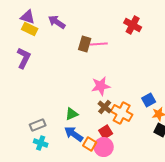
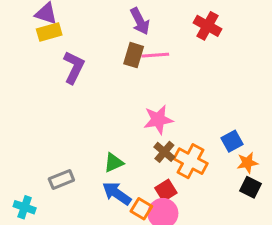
purple arrow: (57, 22) -> (140, 21), moved, turned -150
yellow rectangle: (30, 29) -> (49, 32), turned -42
purple L-shape: (24, 58) -> (74, 67), moved
cyan cross: (41, 143) -> (25, 207), moved

